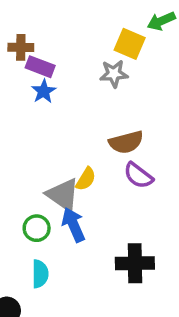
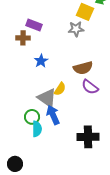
brown cross: (21, 47) -> (23, 38), moved
blue star: (44, 91) -> (41, 61), moved
cyan semicircle: (40, 274) -> (37, 129), moved

